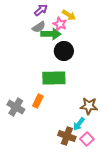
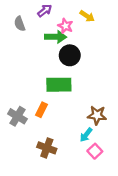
yellow arrow: (69, 15) -> (87, 16), moved
gray semicircle: (39, 27) -> (20, 24), moved, turned 104
brown cross: (67, 136) -> (47, 148), moved

